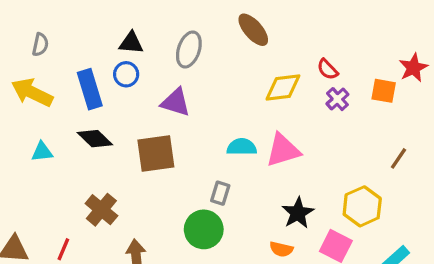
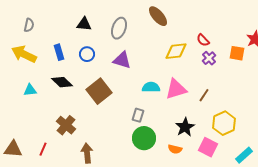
blue circle: (126, 74) -> (87, 54), moved
blue rectangle: (90, 89) -> (59, 52), size x0.7
purple triangle: (176, 102) -> (122, 60), moved
brown square: (156, 154) -> (99, 91), turned -30
brown line: (398, 158) -> (204, 95), moved
green circle: (204, 229) -> (144, 138), moved

